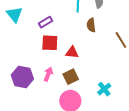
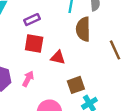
brown semicircle: (91, 25) -> (83, 29), size x1.5
brown square: (71, 77) -> (76, 85), moved

